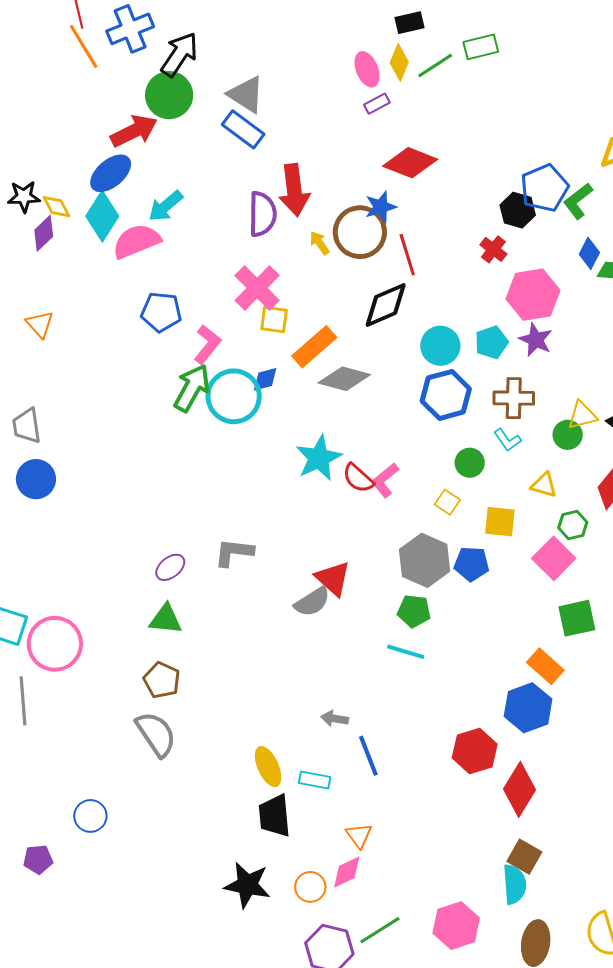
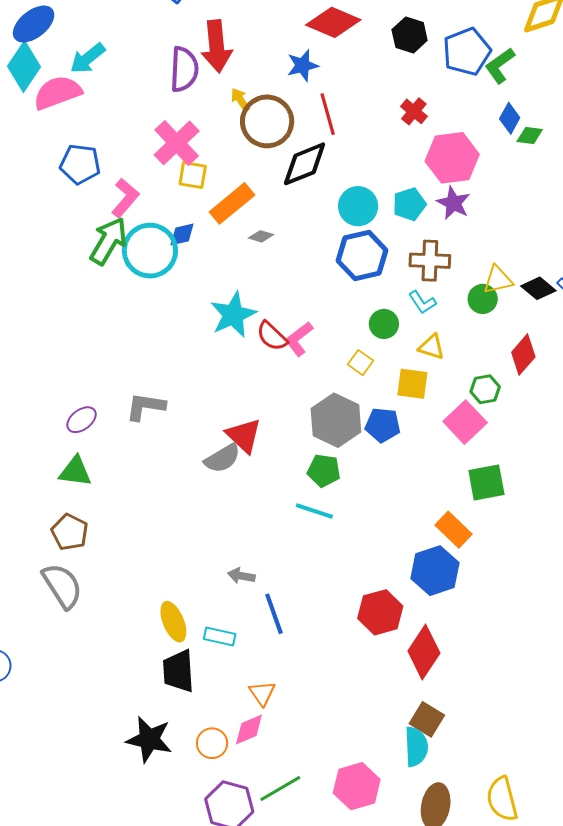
black hexagon: (518, 210) -> (410, 35), moved
brown circle: (360, 232) -> (267, 121), moved
gray diamond: (344, 379) -> (261, 236), size x0.5
yellow triangle: (544, 485) -> (432, 347), moved

